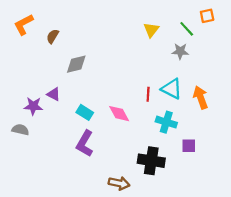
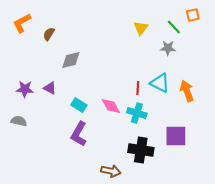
purple star: (33, 106) -> (25, 89), moved
cyan cross: (166, 122) -> (137, 113), moved
purple square: (189, 146) -> (176, 136), size x1.6

